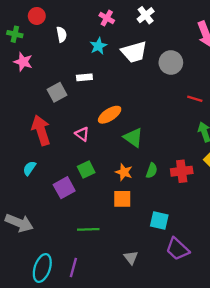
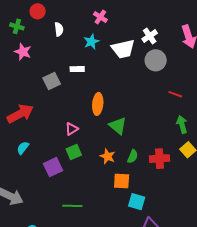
white cross: (146, 15) -> (150, 36), moved
orange ellipse: (110, 115) -> (98, 104), turned -55
red arrow: (41, 130) -> (20, 114), moved, turned 76
pink triangle: (82, 134) -> (72, 129), moved, turned 48
orange square: (122, 199) -> (122, 181), moved

